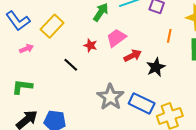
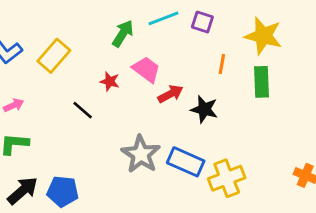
pink trapezoid: (116, 38) -> (146, 69), turned 75
pink arrow: (26, 49) -> (14, 105), moved
black star: (156, 67) -> (204, 109), turned -30

